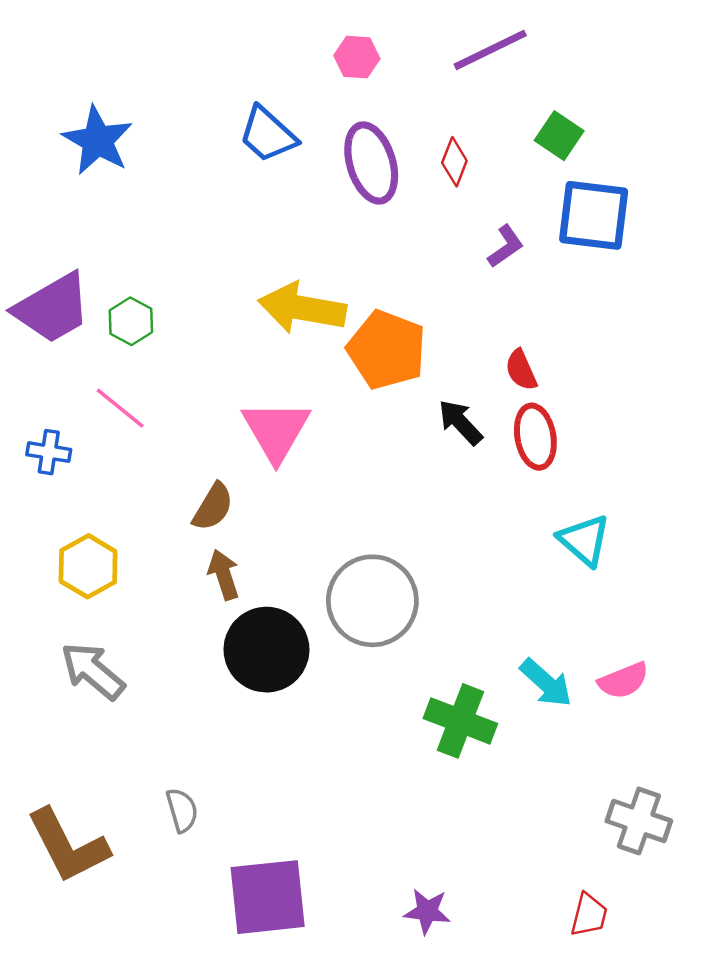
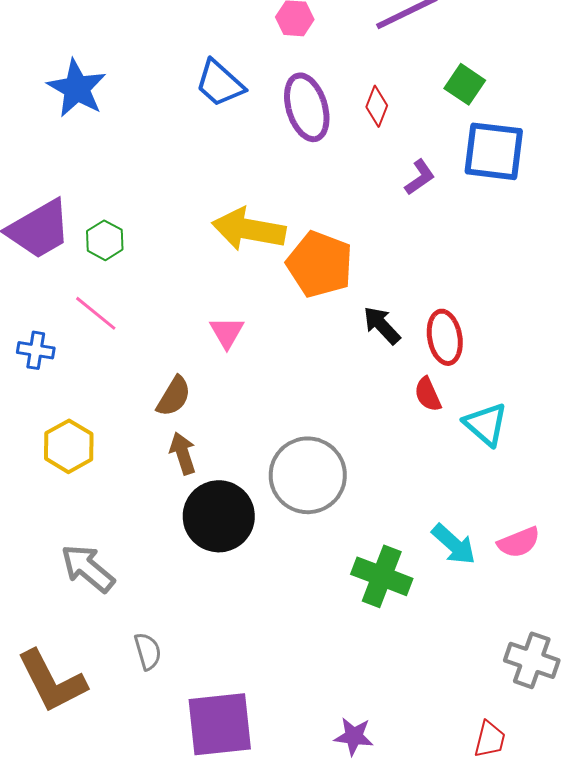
red semicircle: (521, 370) -> (428, 394), moved
pink triangle: (276, 431) -> (227, 332), size x0.6
gray arrow: (93, 671) -> (88, 568), moved

